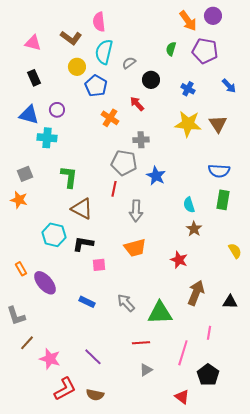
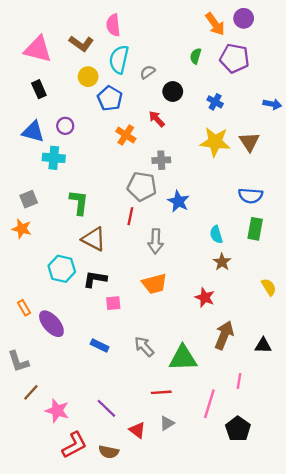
pink triangle: (33, 43) -> (38, 49), size x1.5
blue arrow: (229, 86) -> (272, 104), moved, turned -35
red triangle: (182, 397) -> (137, 430), moved

